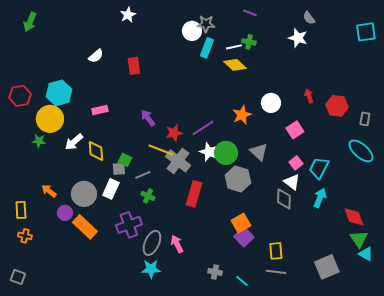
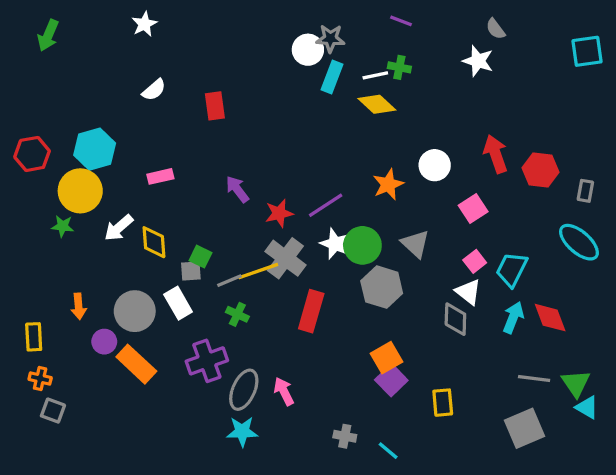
white star: (128, 15) -> (144, 24), moved
red arrow: (309, 96) -> (496, 154), size x1.6
yellow line: (161, 150) -> (258, 271), moved, turned -40
white rectangle: (111, 189) -> (178, 303), turned -54
orange arrow: (49, 191) -> (79, 306), turned -133
red diamond: (354, 217) -> (550, 318), moved
gray line: (276, 272) -> (534, 378), moved
gray square: (18, 277) -> (53, 411), moved

